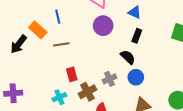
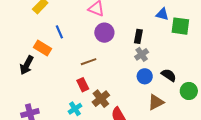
blue triangle: (135, 12) -> (162, 14), moved
brown line: (61, 44) -> (89, 62), moved
black semicircle: (128, 57) -> (169, 75), moved
gray cross: (109, 79) -> (142, 54), moved

